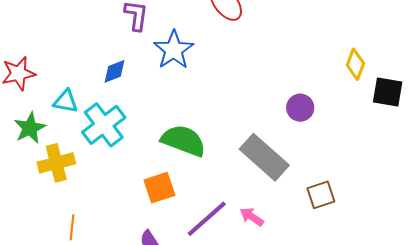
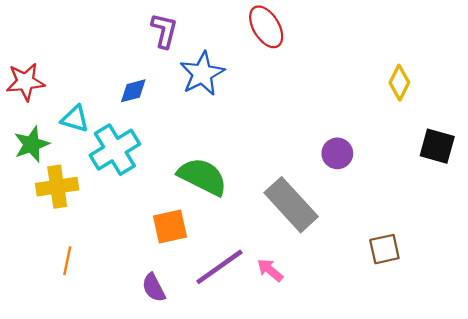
yellow diamond: (355, 64) -> (399, 83), moved
brown square: (321, 195) -> (384, 249), moved

